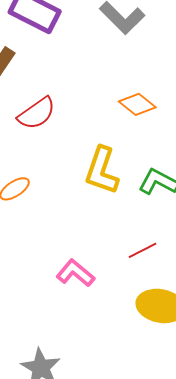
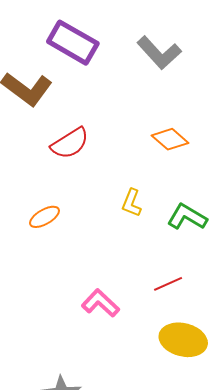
yellow L-shape: (102, 170) -> (132, 203), size x0.6

